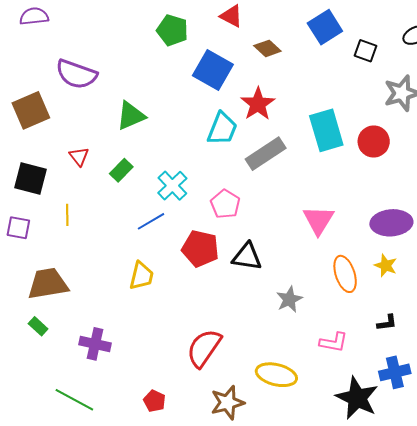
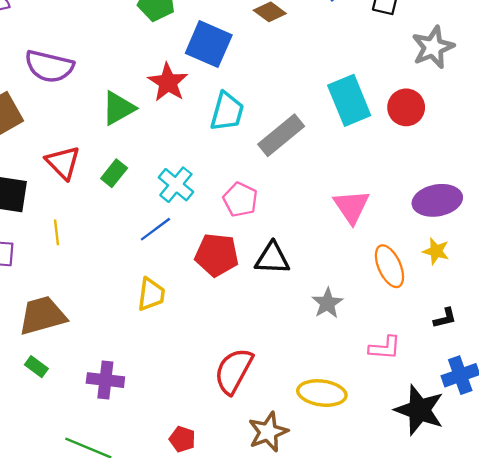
red star: (258, 104) -> (168, 82), moved
red triangle: (79, 157) -> (63, 162), size x1.5

